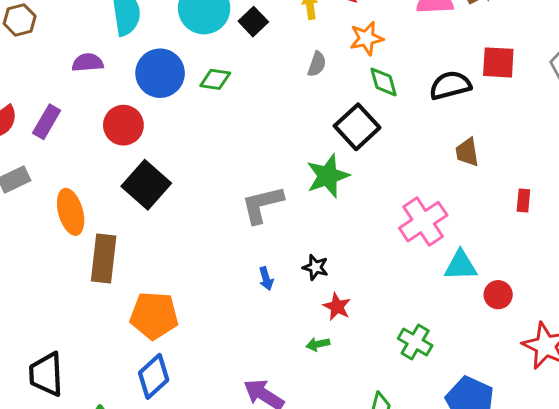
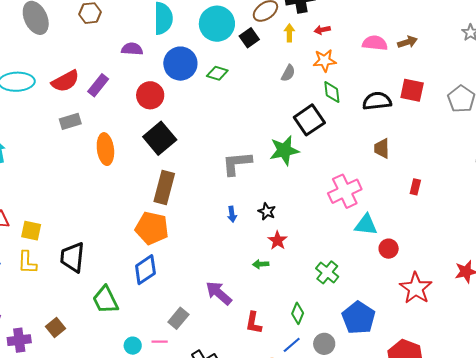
brown rectangle: (104, 259) -> (164, 188), moved

